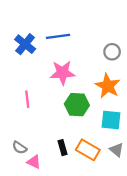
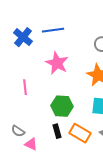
pink star: (62, 73) -> (57, 63), turned 30
green hexagon: (77, 105) -> (62, 106), moved

